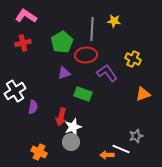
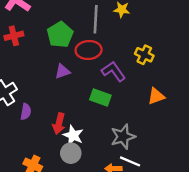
green rectangle: (83, 94) -> (100, 97), moved
white star: (73, 127) -> (73, 135), turned -30
gray star: (136, 136) -> (123, 137), moved, size x1.5

